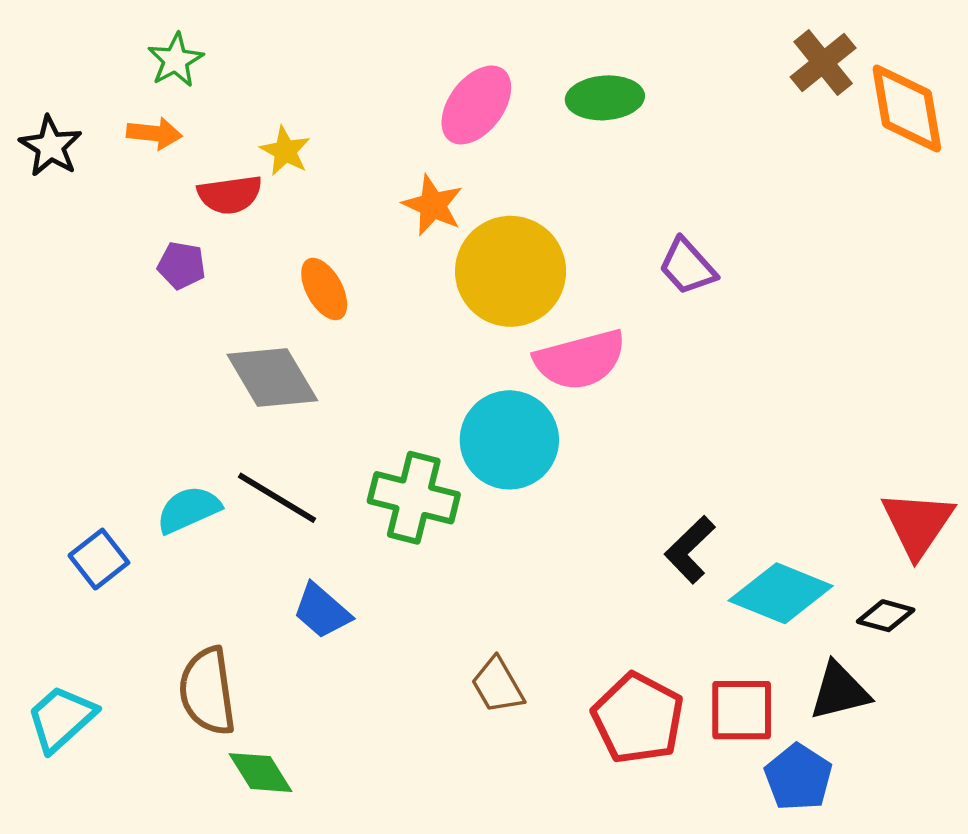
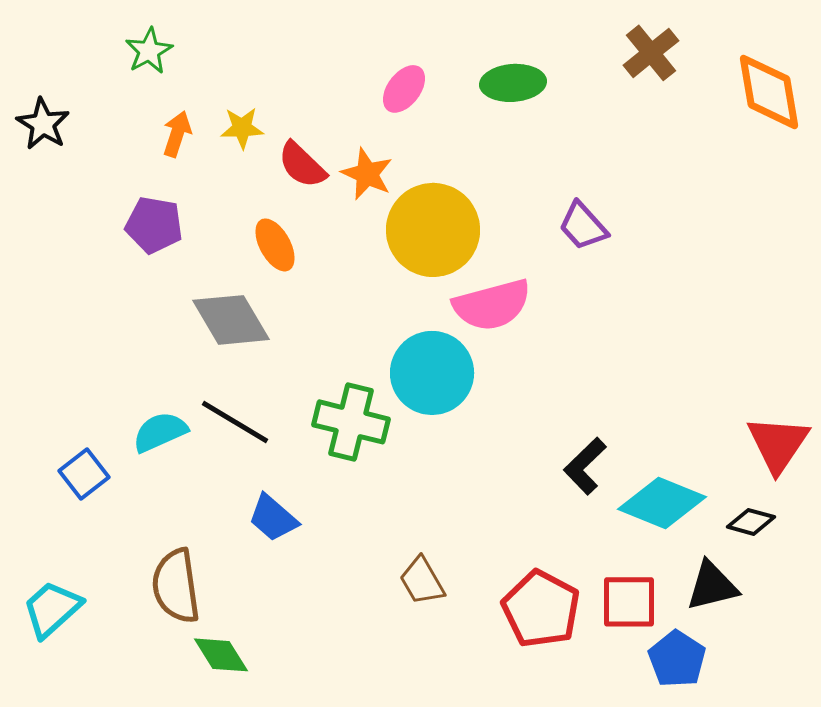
brown cross: (823, 63) -> (651, 53), moved
pink ellipse: (476, 105) -> (404, 89), size x0.7
orange arrow: (154, 133) -> (177, 134), moved, turned -78
yellow star: (285, 151) -> (242, 128), turned -30
red semicircle: (230, 195) -> (302, 165), moved, turned 52
purple pentagon: (181, 265) -> (154, 225), size x1.4

